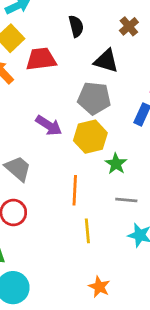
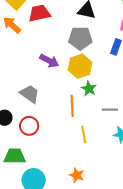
green star: (116, 164) -> (89, 89), moved
orange star: (99, 287) -> (77, 175), moved

